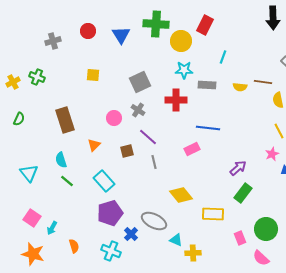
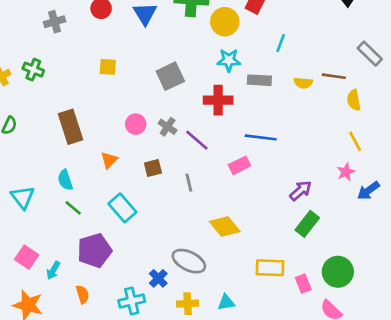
gray cross: (138, 110) -> (168, 127), moved
purple line: (148, 137) -> (197, 140), moved
purple pentagon: (110, 213) -> (94, 250), moved
yellow rectangle: (213, 214) -> (270, 268), moved
cyan triangle: (176, 240) -> (226, 302), moved, turned -32
cyan cross: (111, 251) -> (132, 301), turned -36
yellow cross: (193, 253) -> (188, 304), moved

